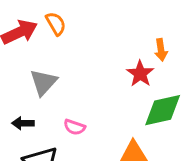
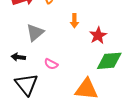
orange arrow: (161, 50) -> (74, 21), moved

